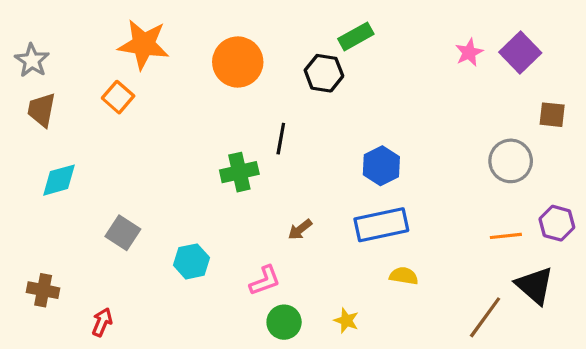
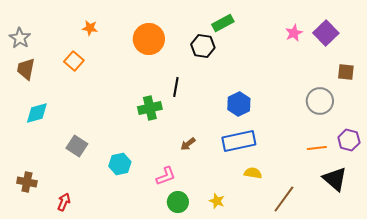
orange star: (144, 44) -> (90, 28), size x0.5
brown line: (485, 317) -> (284, 199), moved

